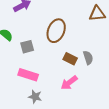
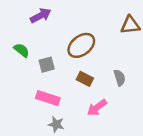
brown ellipse: (56, 31) -> (81, 45), turned 30
brown rectangle: (70, 59) -> (85, 79), moved

